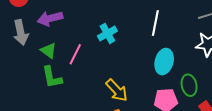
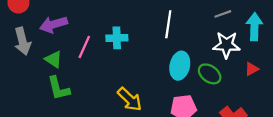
cyan cross: (107, 33) -> (117, 38), turned 30
pink line: (75, 54) -> (84, 47), moved
green ellipse: (189, 85) -> (210, 74), moved, turned -40

